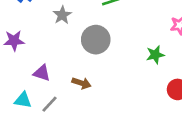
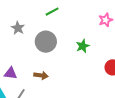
green star: (155, 55) -> (83, 46), moved

